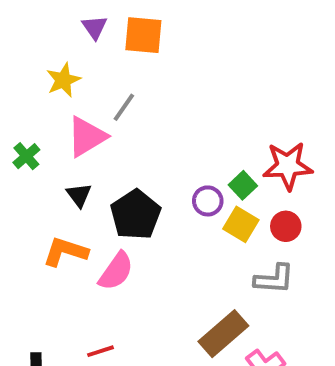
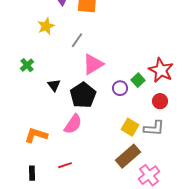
pink triangle: (87, 137) -> (93, 64), moved
red star: (288, 166) -> (161, 70), turned 30
yellow square: (241, 224) -> (130, 127), moved
orange L-shape: (65, 252) -> (36, 135), moved

